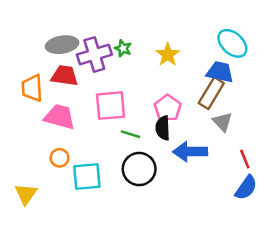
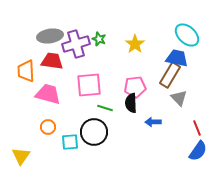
pink pentagon: (168, 108) -> (135, 87), turned 30
blue arrow: (190, 152) -> (153, 122), size x0.6
black circle: (139, 169) -> (94, 132), moved
cyan square: (87, 176) -> (70, 142), size x0.7

